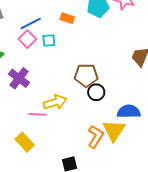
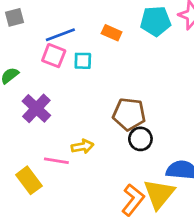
pink square: (27, 39) -> (54, 56), turned -30
yellow arrow: (55, 102) -> (82, 147), size x0.7
yellow rectangle: (25, 142) -> (29, 180), moved

